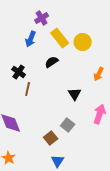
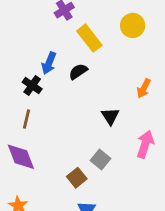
blue arrow: (31, 39) -> (49, 63), moved
yellow circle: (83, 42) -> (133, 25), moved
brown line: (28, 89) -> (27, 119), moved

